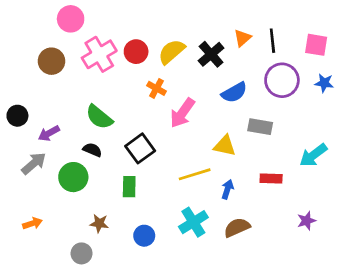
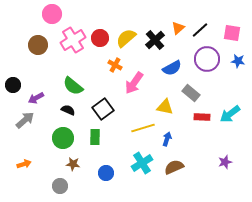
black line: (272, 41) -> (200, 30), turned 54
gray rectangle: (260, 127) -> (191, 93), turned 30
green circle: (73, 177) -> (63, 138), moved
red rectangle: (271, 178) -> (202, 117), moved

